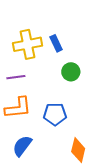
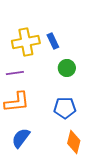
blue pentagon: (55, 114) -> (65, 108), moved

